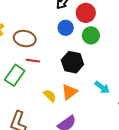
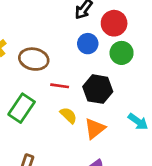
red line: (33, 61) -> (60, 86), moved
yellow semicircle: (50, 96) -> (68, 115), moved

